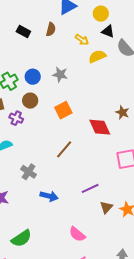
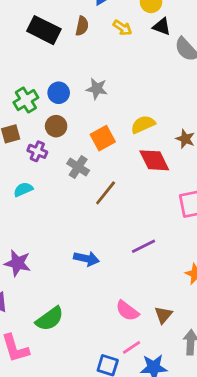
black rectangle: (23, 31) -> (44, 30), size x1.6
yellow arrow: (82, 40) -> (122, 28), moved
yellow semicircle: (97, 56) -> (143, 124), moved
gray cross: (29, 172) -> (78, 167), moved
brown triangle: (106, 207) -> (163, 315), moved

